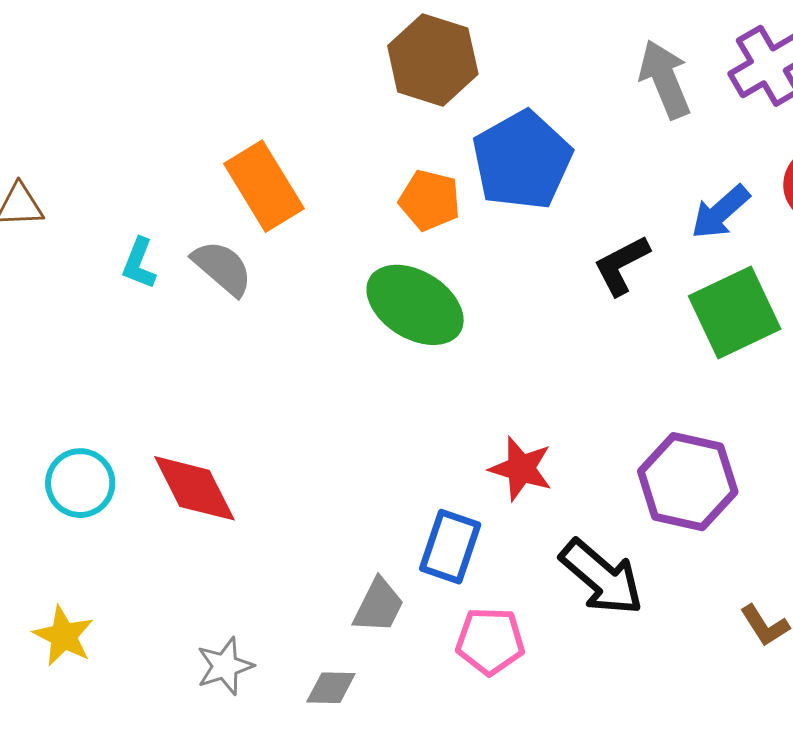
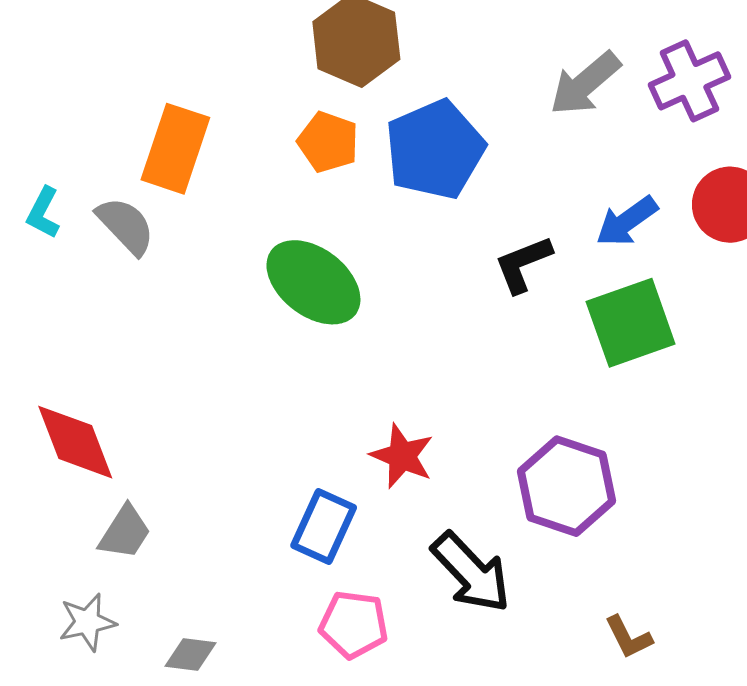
gray arrow: (665, 79) -> (585, 84), turned -114
orange rectangle: (264, 186) -> (175, 149), turned 44
orange pentagon: (430, 200) -> (328, 142), moved
gray trapezoid: (379, 606) -> (125, 532), moved

